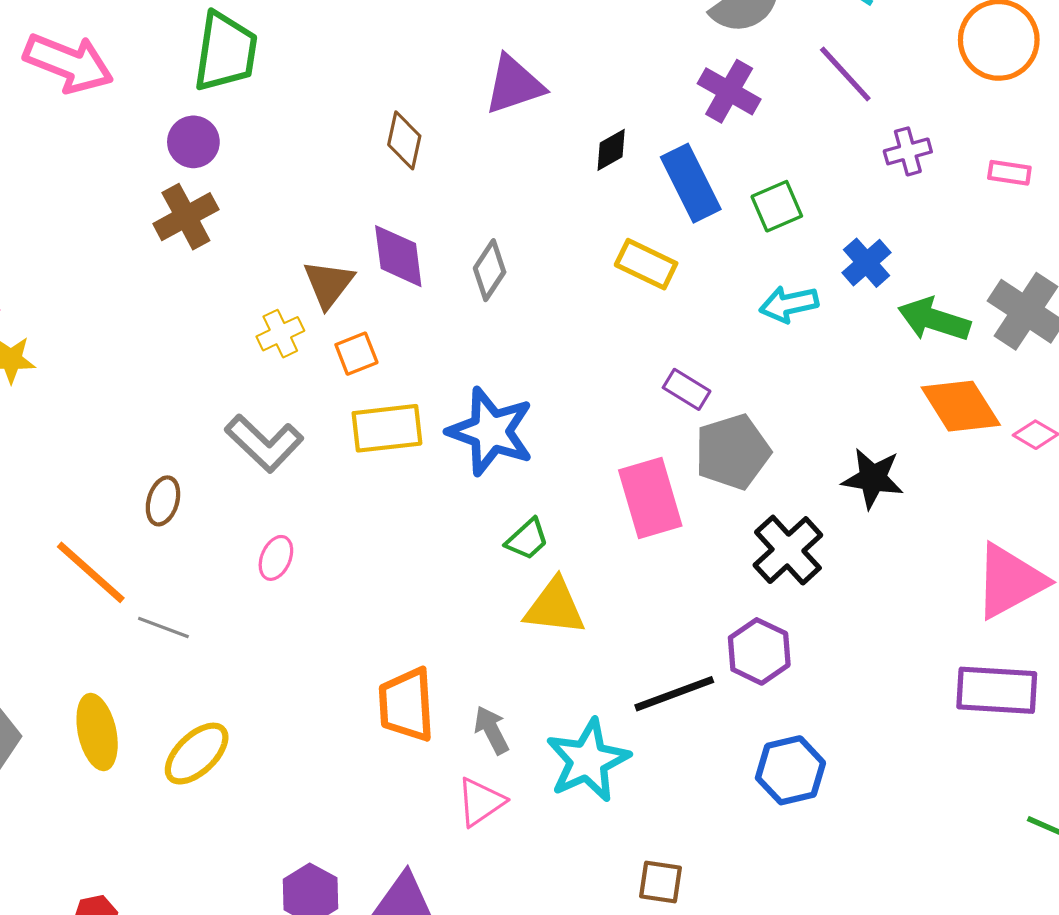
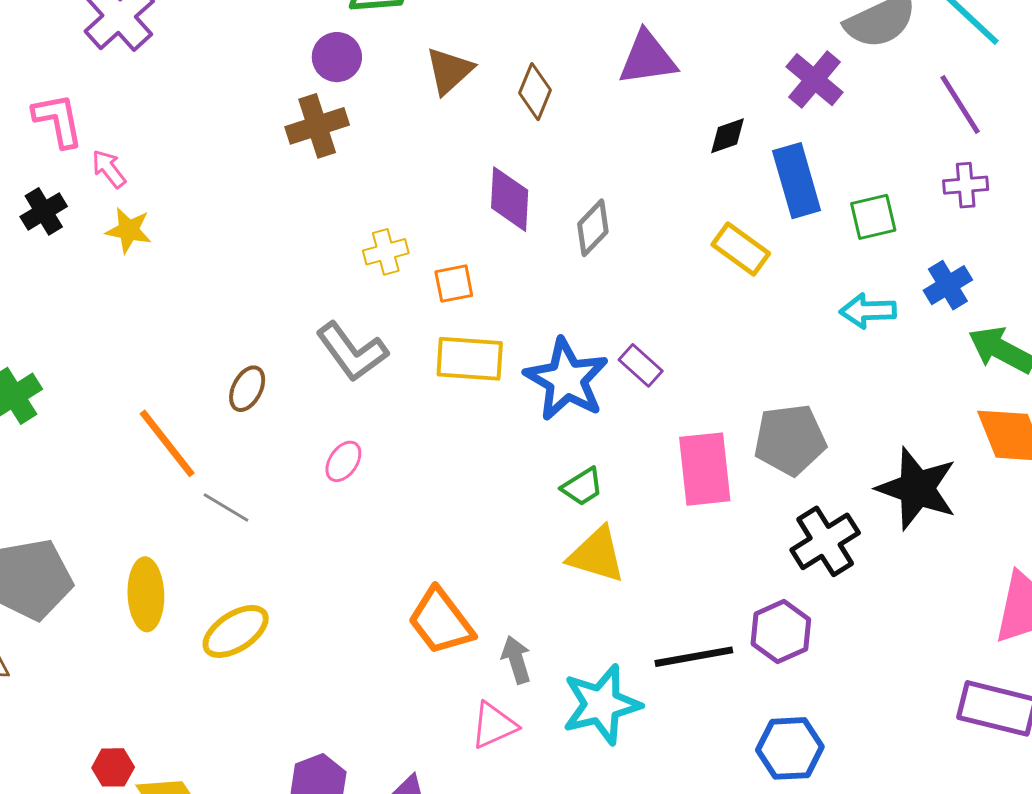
purple cross: (729, 91) -> (814, 80), moved
purple cross: (908, 151) -> (966, 185), moved
brown triangle: (329, 284) -> (449, 71), moved
purple rectangle: (687, 389) -> (641, 365), moved
black star: (873, 478) -> (917, 488), size x1.4
orange trapezoid: (406, 705) -> (441, 621), turned -44

